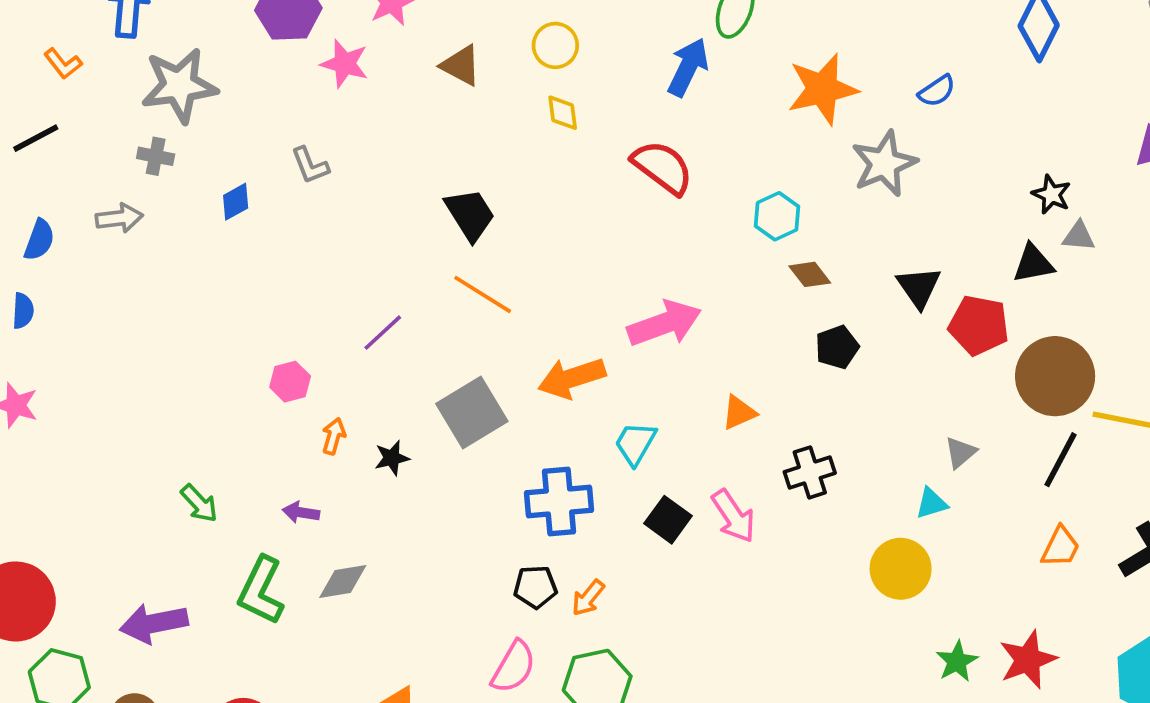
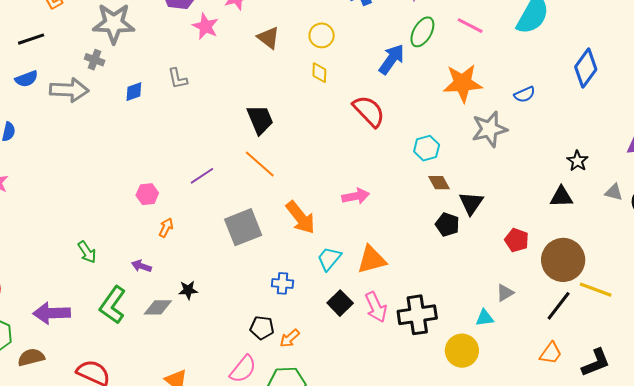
gray arrow: (119, 218) -> (69, 90), size x1.5
gray triangle: (1079, 236) -> (614, 192), moved
blue semicircle: (39, 240) -> (26, 79), moved, turned 40
black triangle: (919, 287) -> (471, 203), moved
pink arrow: (664, 323) -> (356, 196), size x0.7
red pentagon: (979, 325) -> (517, 240), moved, size x0.7
black pentagon: (837, 347) -> (447, 225), turned 30
orange arrow: (572, 378) -> (301, 217), turned -120
orange triangle: (739, 412) -> (372, 260), moved, size x1.5
black star: (392, 458) -> (188, 290), moved
black cross: (810, 472) -> (417, 315), moved, size x1.4
blue cross: (559, 502) -> (283, 283), size x0.6

